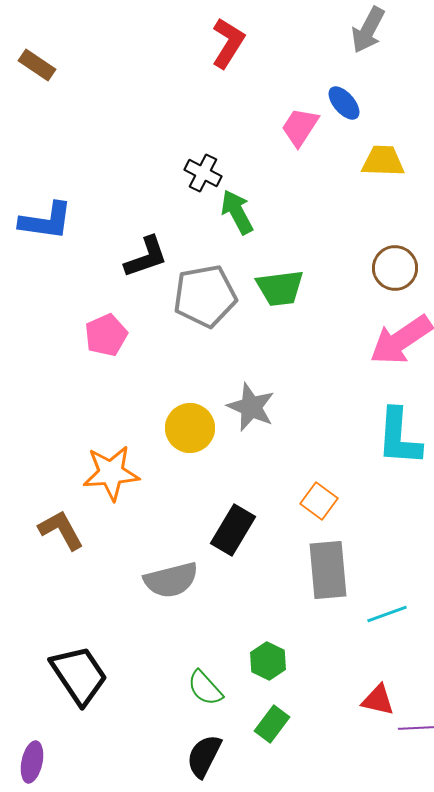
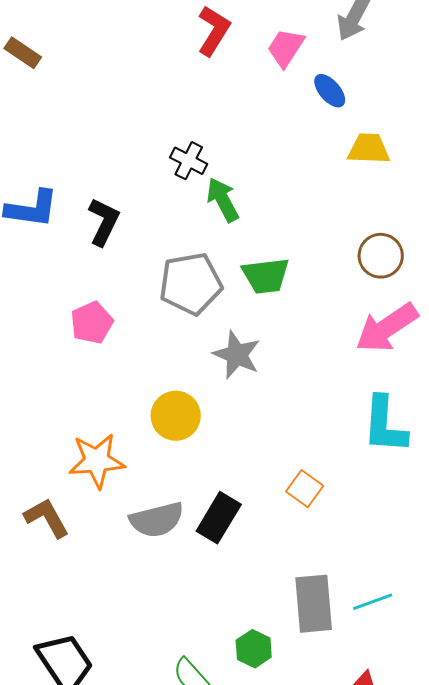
pink trapezoid: (300, 127) -> (286, 48), moved
black L-shape: (146, 257) -> (104, 222), moved, turned -45
gray star: (251, 407) -> (237, 355), moved
gray rectangle: (328, 570) -> (314, 604), moved
gray semicircle: (171, 580) -> (157, 520), moved

